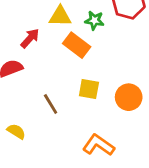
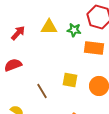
red arrow: (30, 38) -> (18, 33), moved
orange rectangle: (77, 45) -> (94, 48), moved, turned -30

